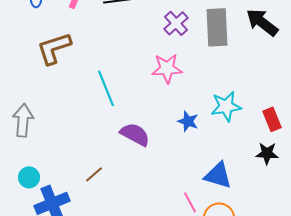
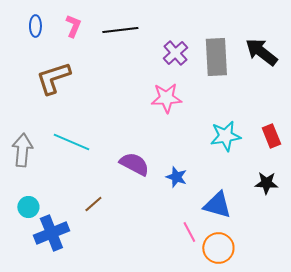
cyan line: (106, 88) -> (71, 142), moved, turned -45
red rectangle: (272, 119) -> (271, 136), moved
blue star: (188, 121) -> (176, 177), moved

